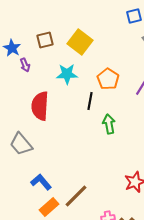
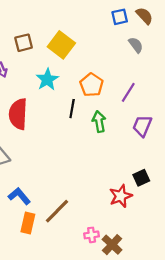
cyan star: (67, 74) -> (47, 79), turned -30
green arrow: (109, 124) -> (99, 122), moved
orange rectangle: (49, 207) -> (28, 223), turned -36

